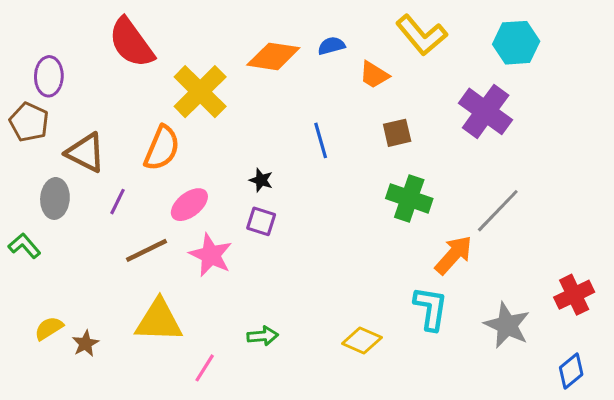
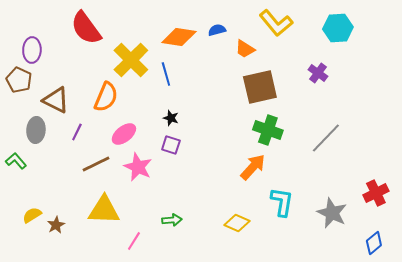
purple cross: (486, 111) -> (318, 73), size x0.6
brown square: (397, 133) -> (260, 87), size x1.8
blue line: (321, 140) -> (166, 74), moved
orange arrow: (454, 255) -> (253, 167), moved

